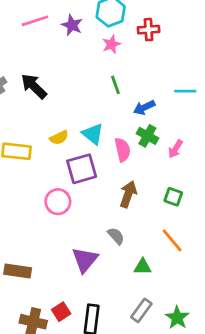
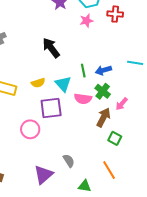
green line: (115, 85) -> (83, 71), moved
black arrow: (34, 86) -> (51, 48), moved
pink semicircle: (123, 150) -> (83, 99), turned 102
brown arrow: (128, 194) -> (103, 117), moved

